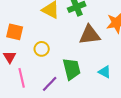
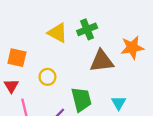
cyan triangle: (105, 72) -> (119, 103), turned 32

